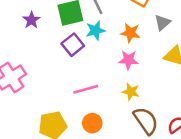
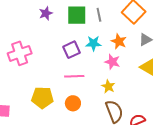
cyan star: (95, 30) -> (93, 43), moved
purple square: (73, 45) -> (71, 50), moved

